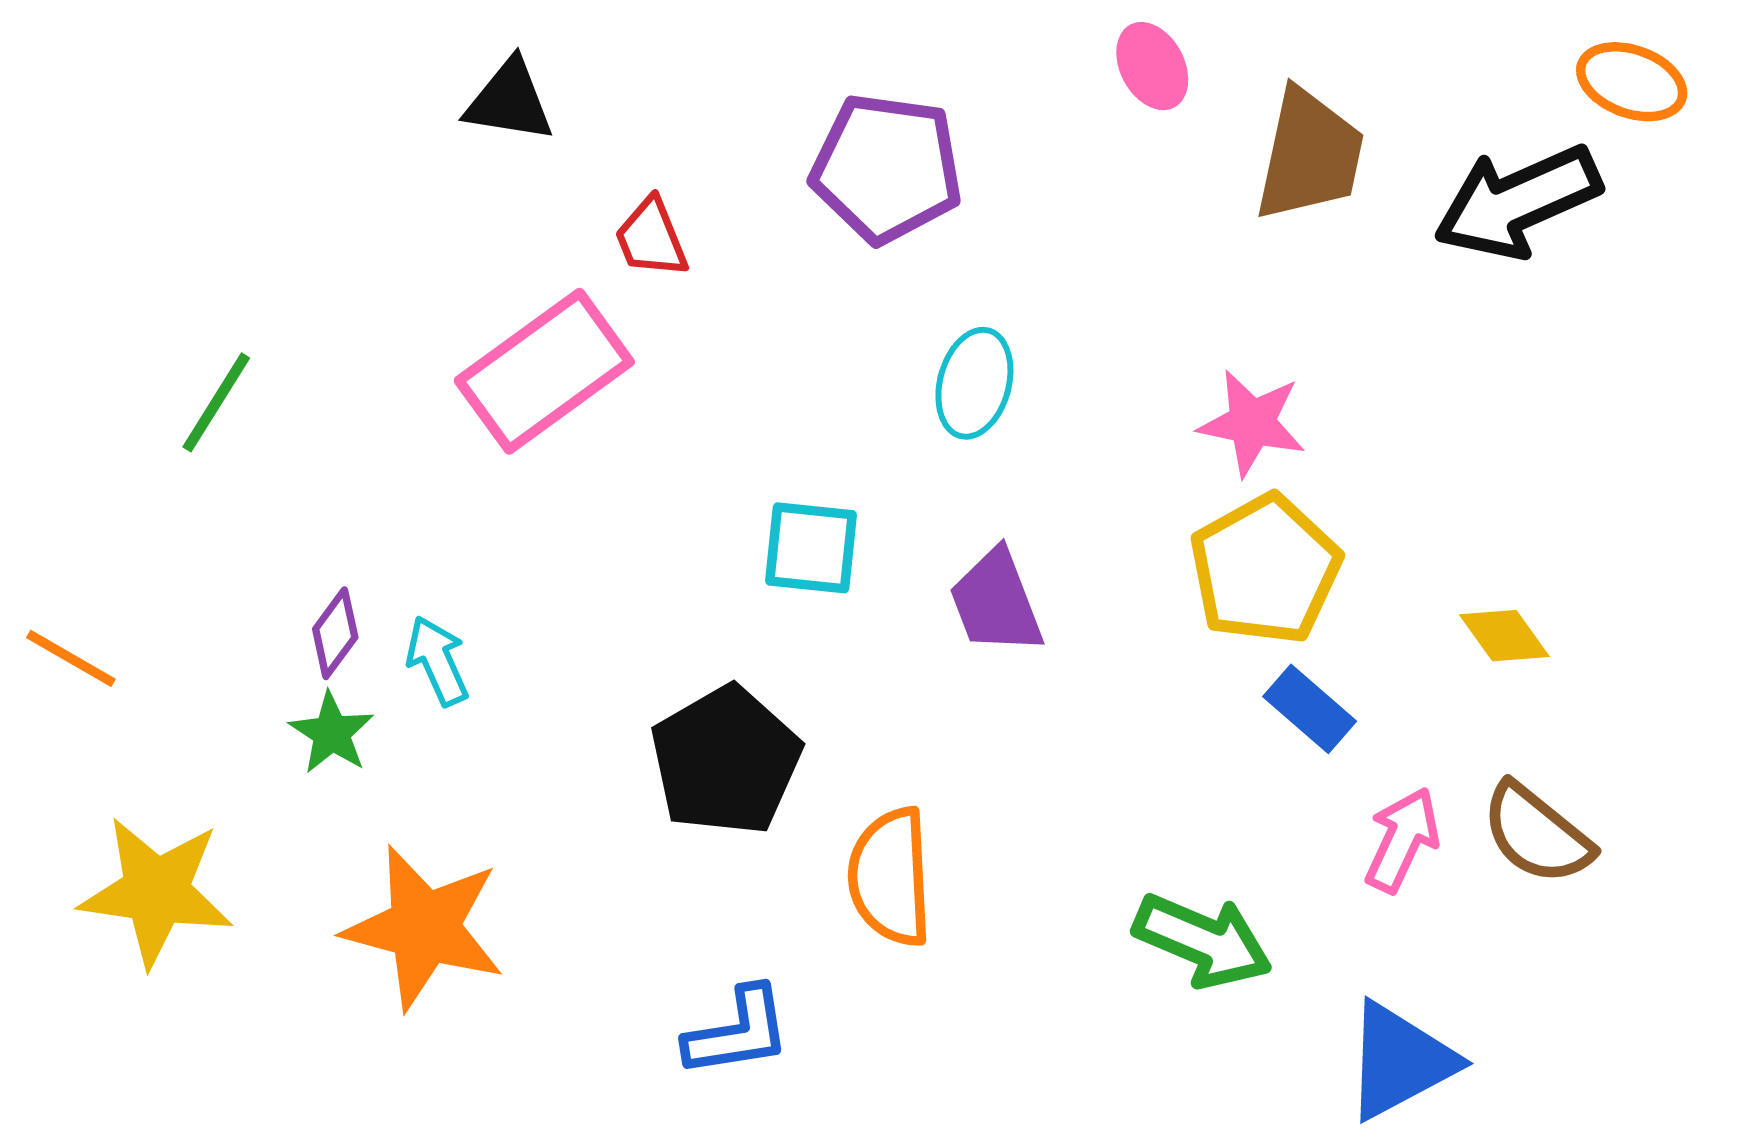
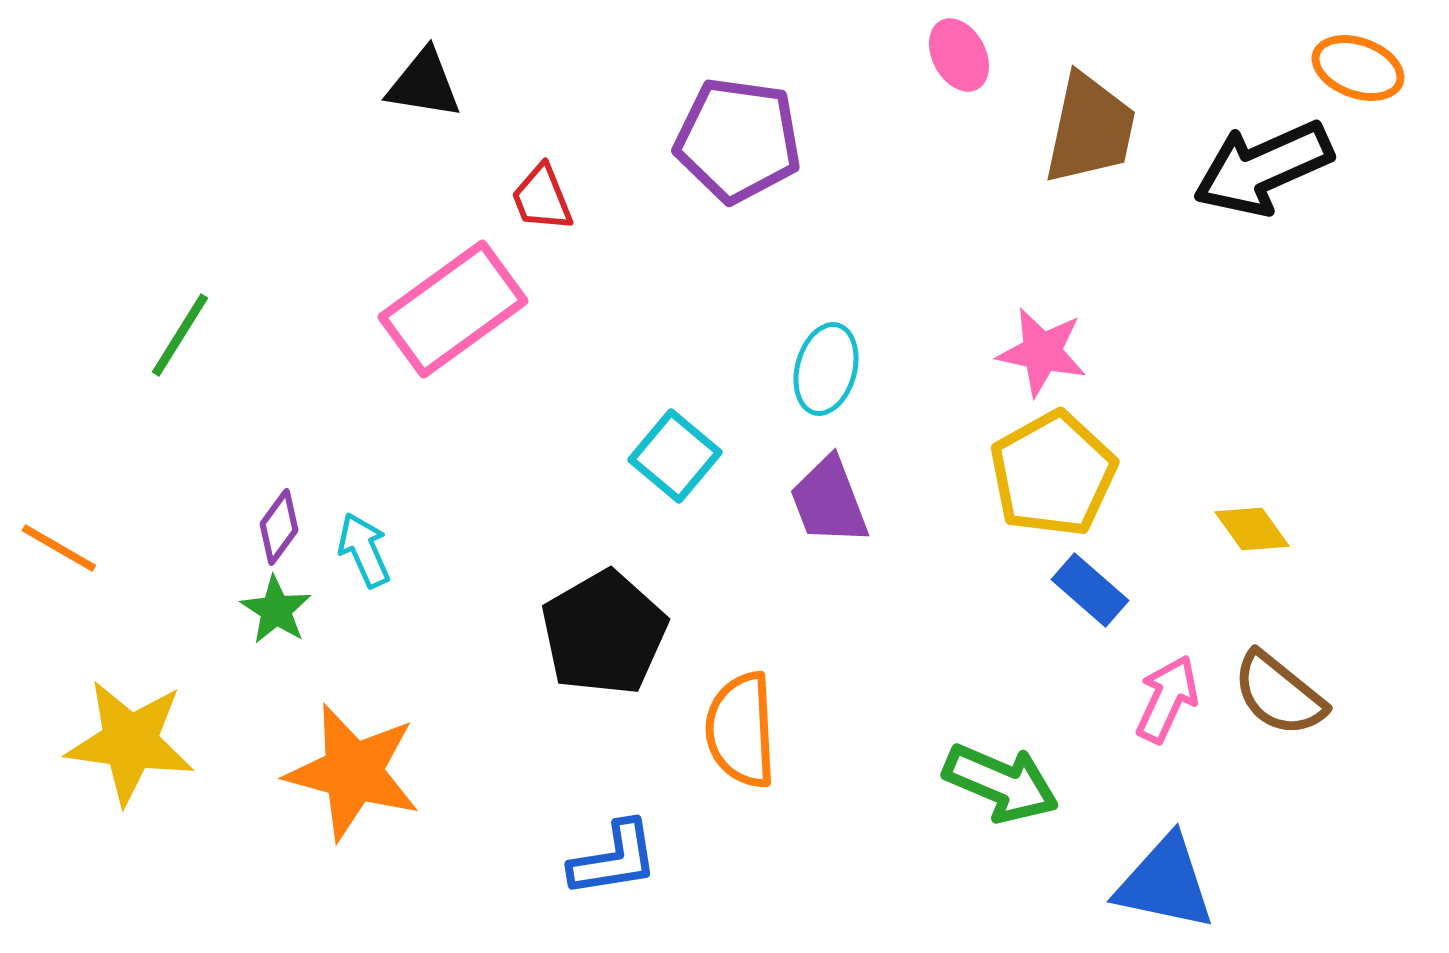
cyan ellipse: (974, 383) -> (826, 369), moved
cyan square: (811, 548) -> (675, 456), turned 34
blue triangle: (1400, 1061) -> (1165, 883), turned 40

